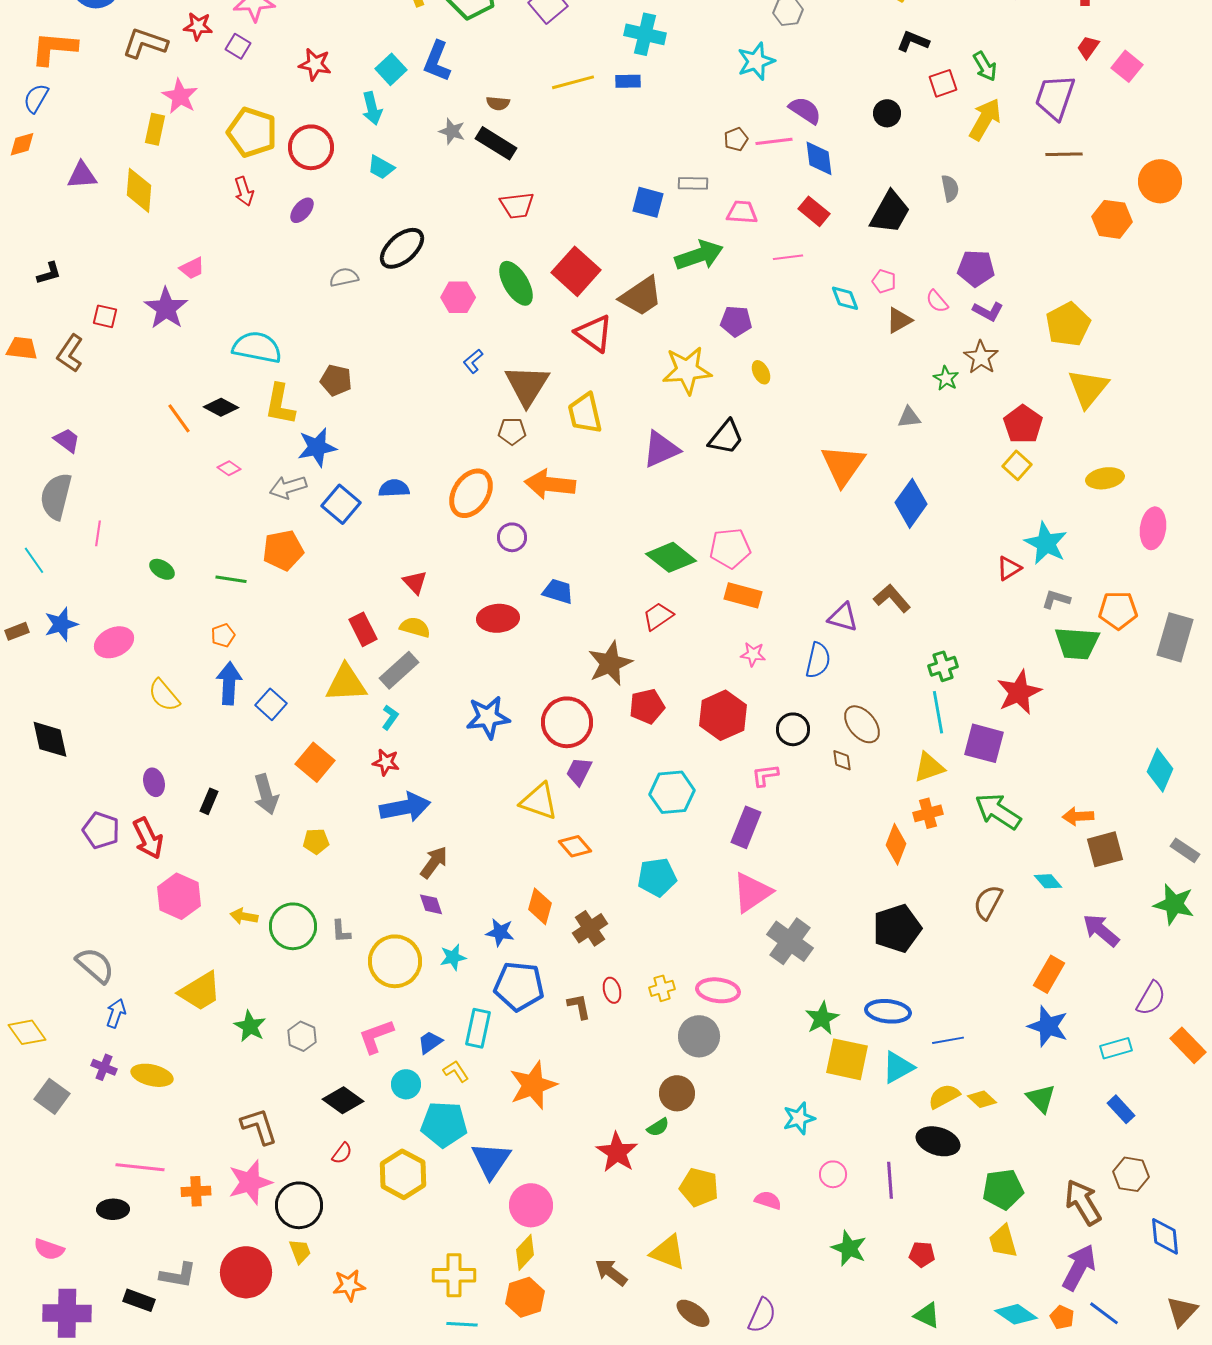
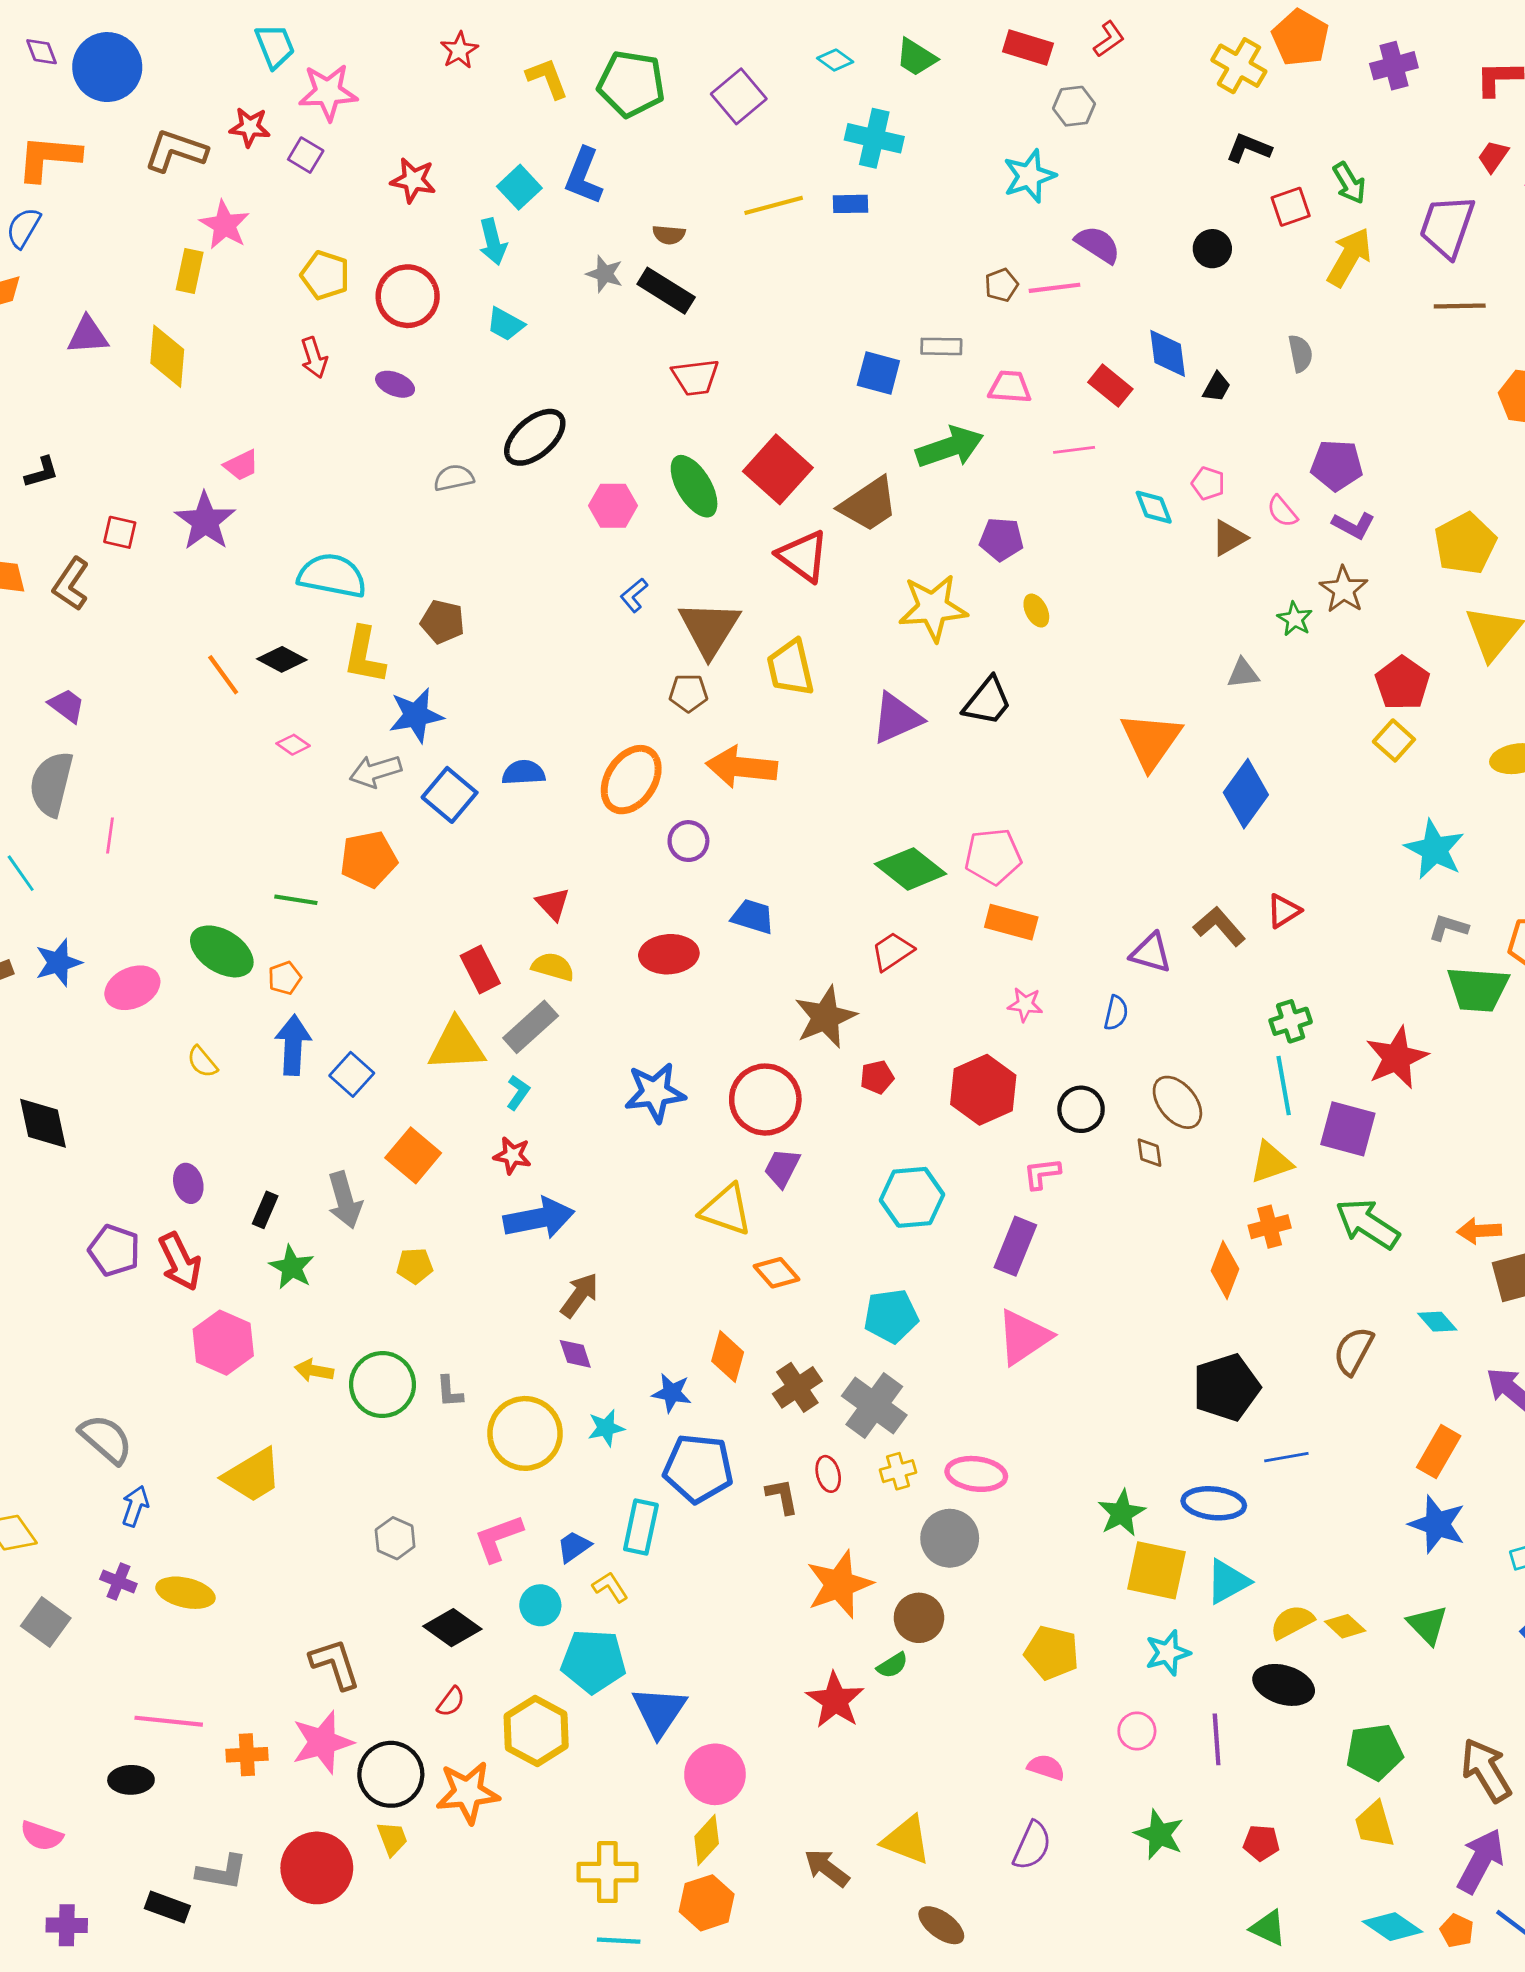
yellow pentagon: (252, 132) -> (325, 275), size x0.7
blue diamond: (819, 158) -> (1168, 353), moved
purple ellipse: (302, 210) -> (395, 384), turned 72
black trapezoid: (890, 212) -> (1217, 387), size x0.5
red triangle: (1009, 568) -> (1284, 911), moved
green ellipse: (162, 569) -> (222, 951), moved, size x1.8
blue semicircle: (818, 660) -> (1116, 1013), size x0.7
yellow semicircle: (164, 695) -> (202, 1062), size x0.7
red pentagon: (647, 706) -> (877, 1077), size x0.7
gray cross: (790, 941) -> (874, 1405), moved
green star: (250, 1026) -> (292, 1267), moved
blue line: (948, 1040) -> (1286, 1457), moved
orange star: (533, 1085) -> (839, 1584), moved
cyan star: (799, 1118) -> (1168, 1653), moved
yellow pentagon: (699, 1187) -> (1052, 1653), moved
orange star: (349, 1285) -> (468, 1792), moved, size x1.4
purple cross: (67, 1313) -> (67, 1925), size x0.6
purple semicircle: (762, 1315) -> (1032, 1846), moved

